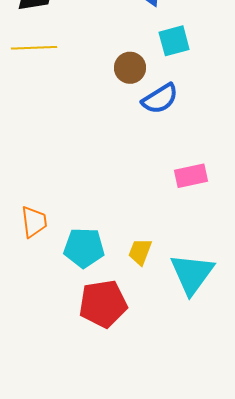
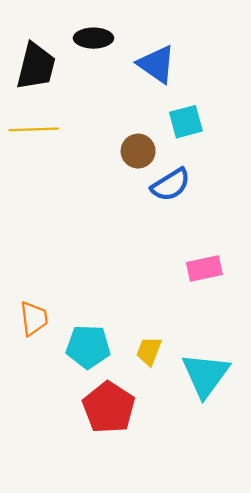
red pentagon: (103, 304) -> (109, 408), turned -30

